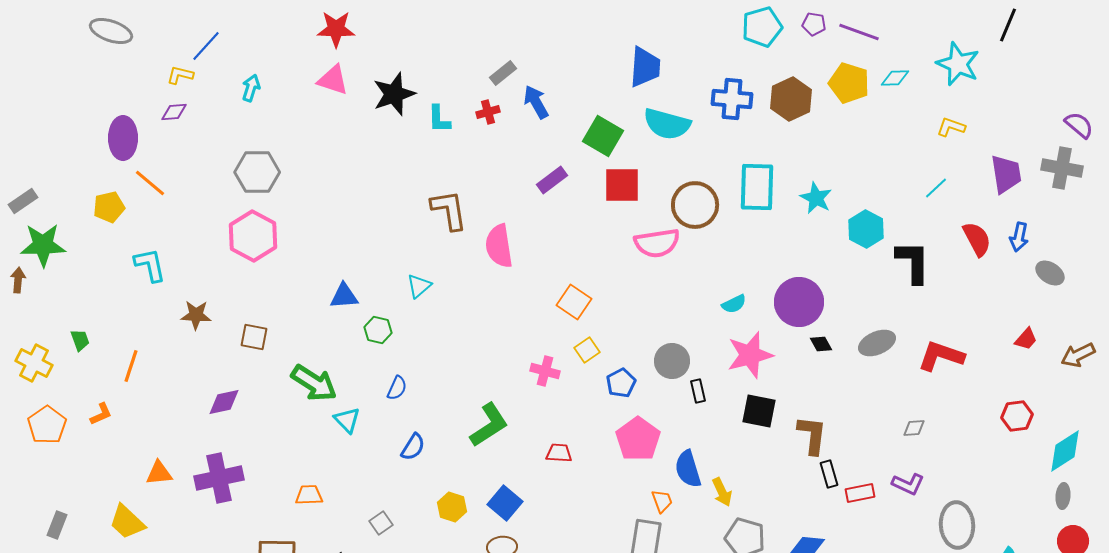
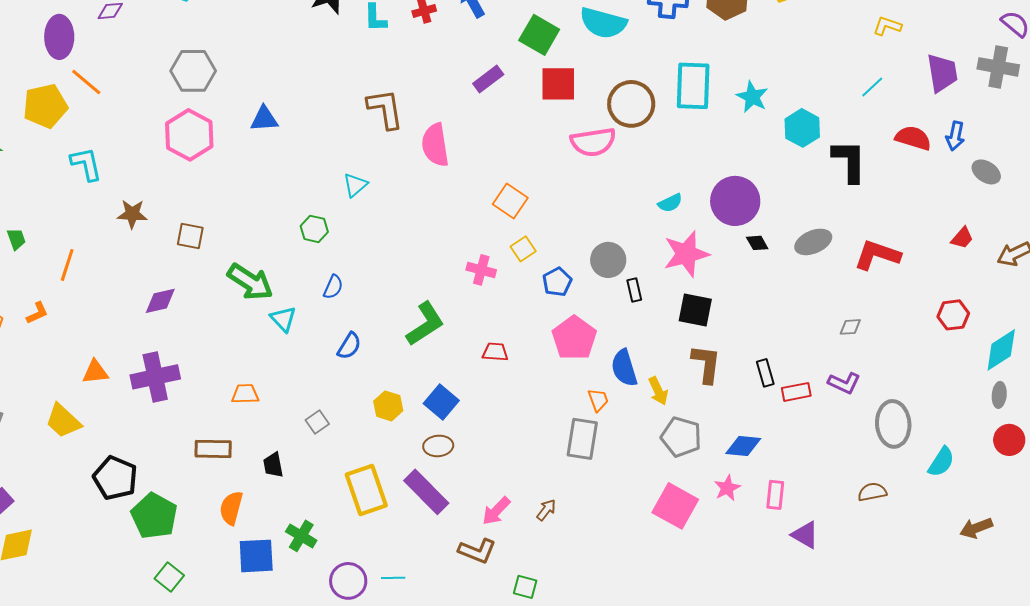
yellow pentagon: (109, 207) -> (45, 106), size x1.4
red semicircle: (977, 239) -> (913, 138), turned -45
blue triangle: (344, 296) -> (264, 119), moved
brown L-shape: (812, 435) -> (706, 364), moved

